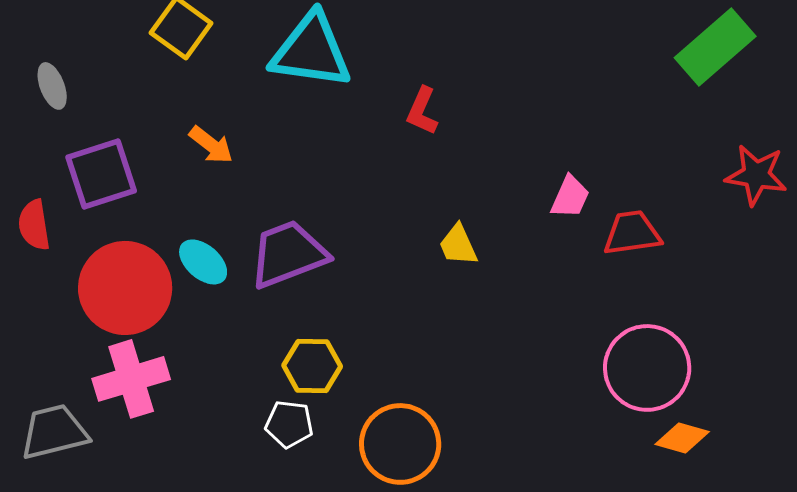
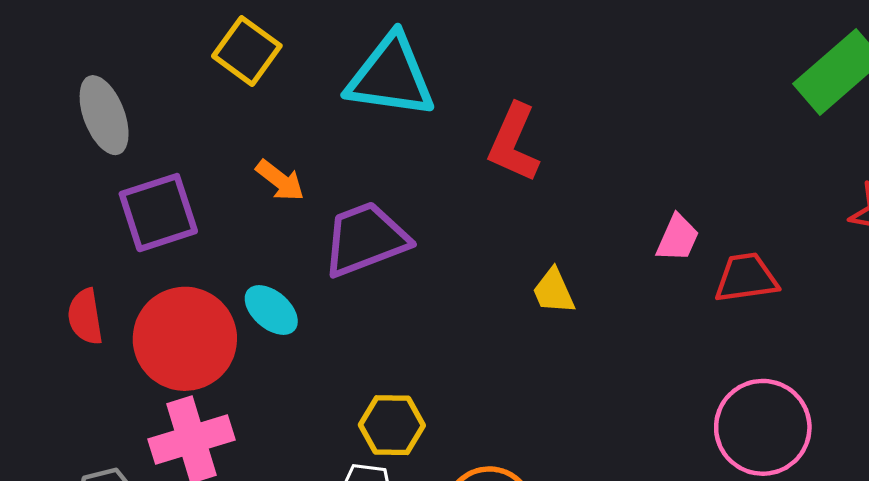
gray ellipse: (52, 86) -> (104, 115), size x1.5
red L-shape: (422, 111) -> (514, 143), size x1.5
red semicircle: (34, 225) -> (85, 317), moved
purple trapezoid: (288, 254) -> (365, 239), moved

